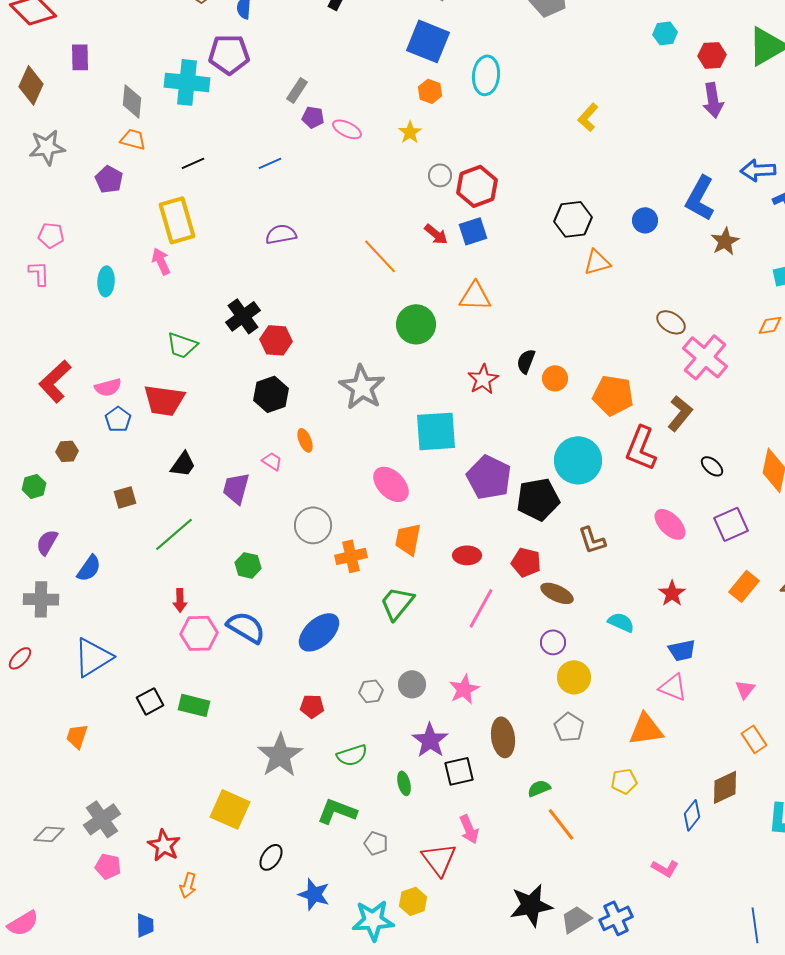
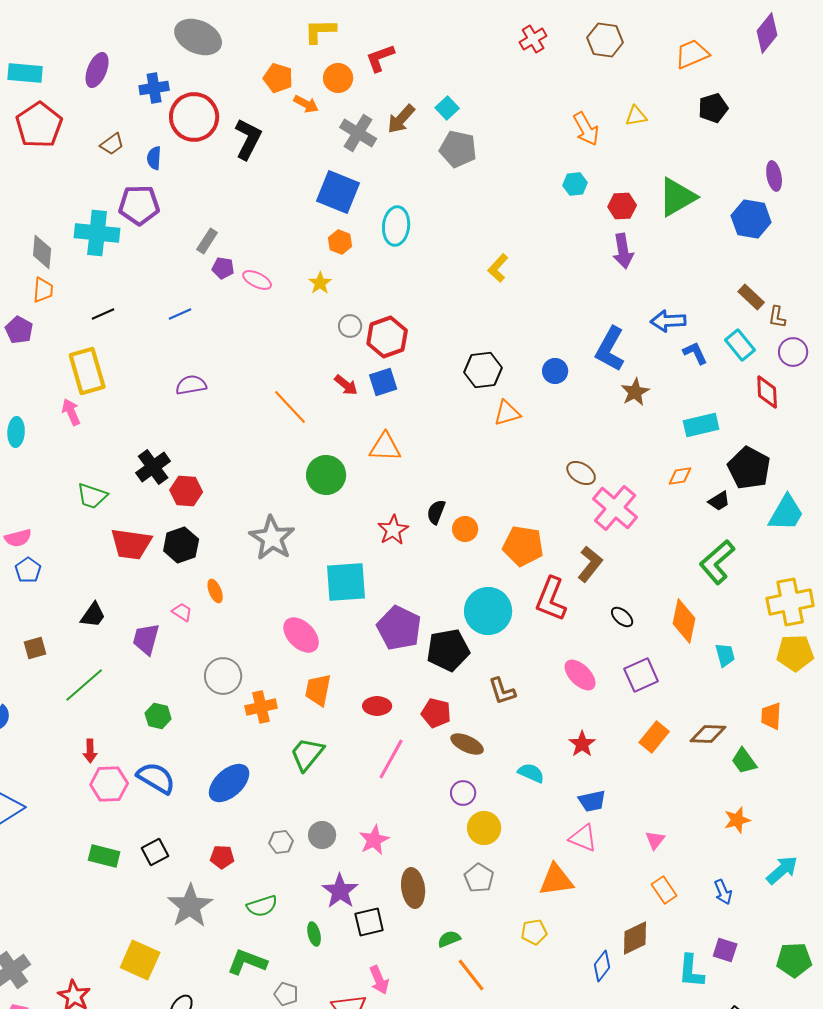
orange trapezoid: (133, 139) -> (43, 290), turned 80
red trapezoid: (164, 400) -> (131, 544), moved
black square: (150, 701) -> (155, 852), moved

